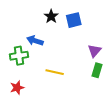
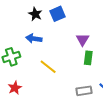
blue arrow: (35, 41) -> (34, 39), moved
yellow line: (55, 72) -> (48, 67), turned 36

